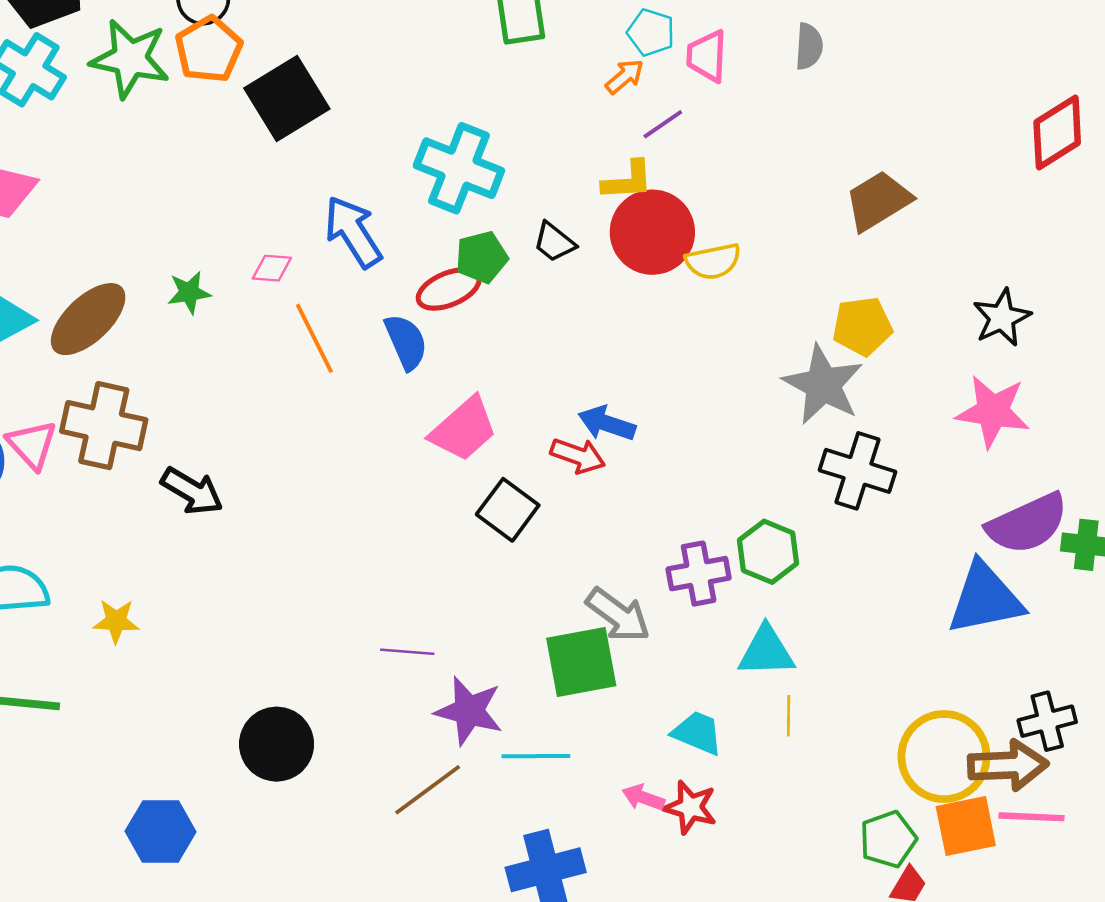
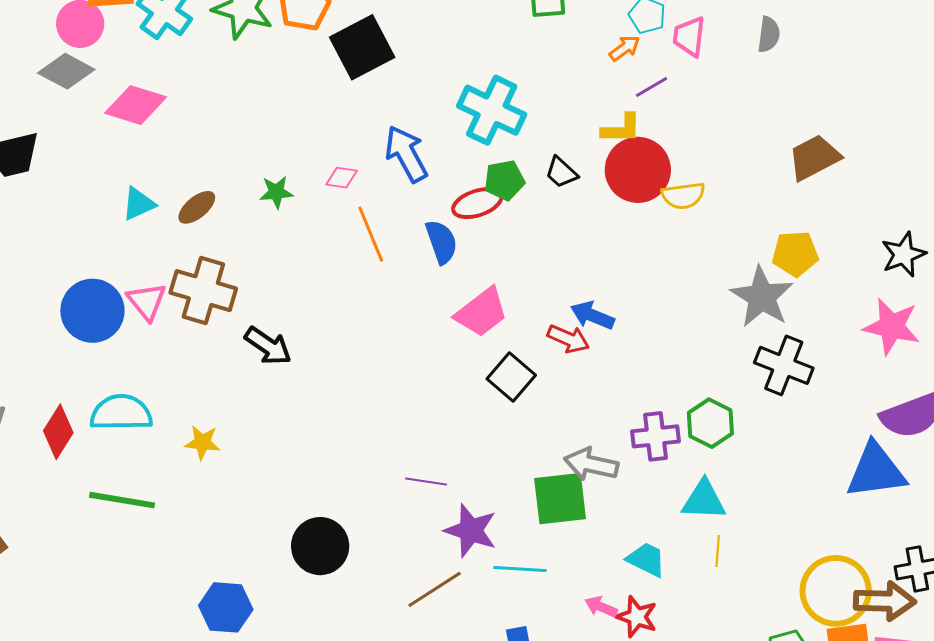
brown ellipse: (88, 319) -> (197, 207), size x0.6
gray arrow: (618, 615) -> (591, 464), turned 152

